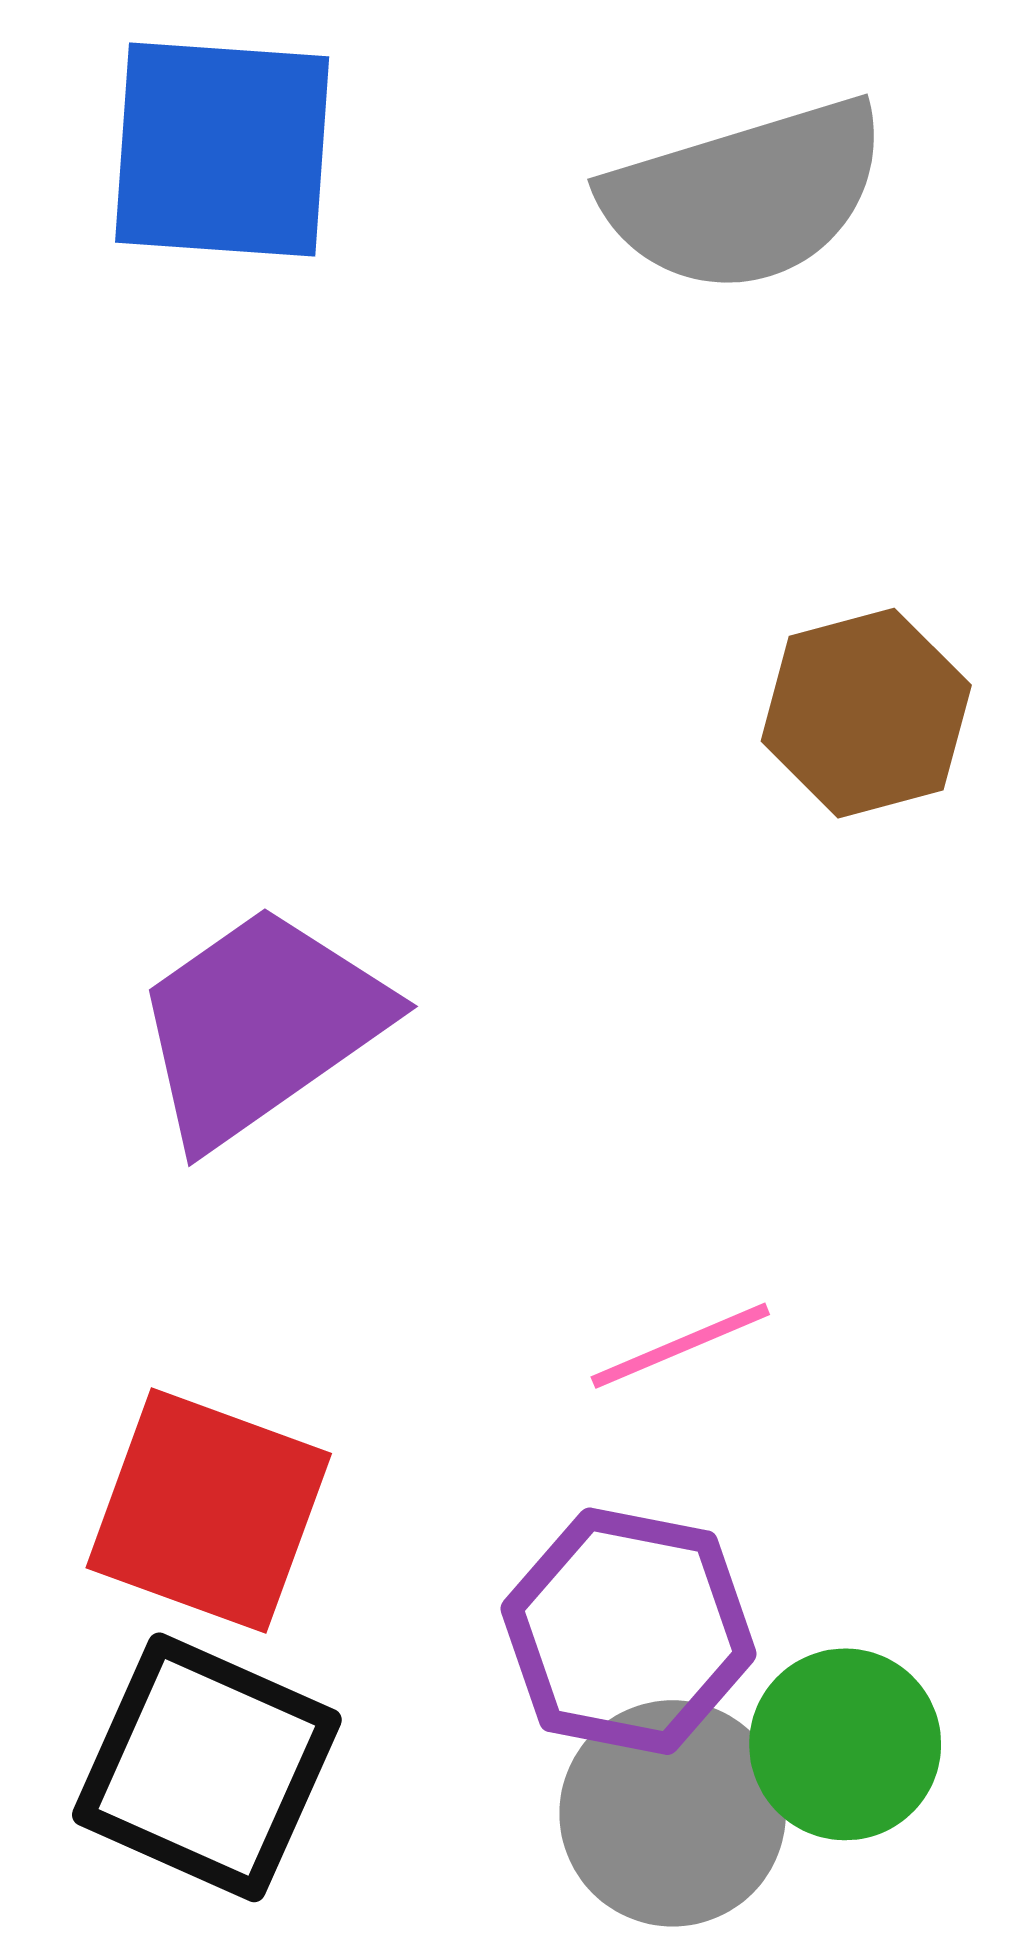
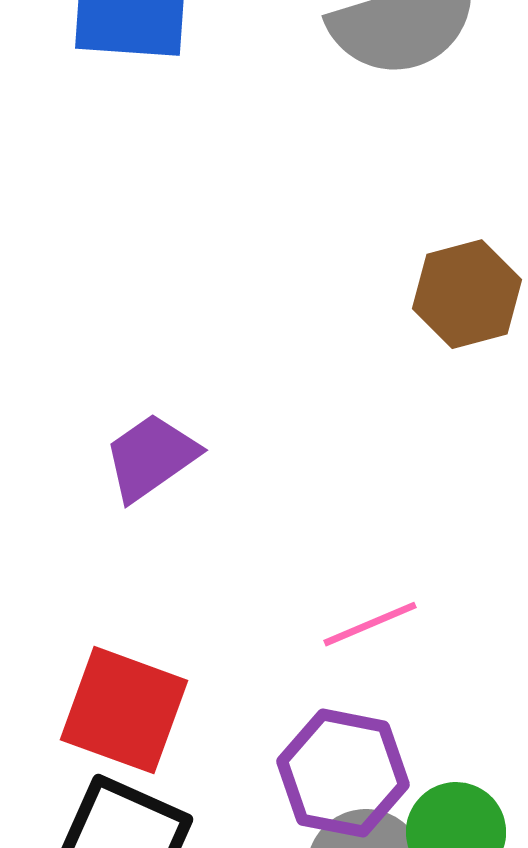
purple trapezoid: (260, 1026) -> (151, 457), size x0.7

